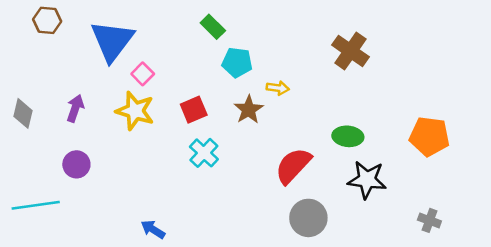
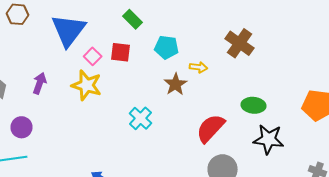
green rectangle: (213, 27) -> (132, 19), moved
brown cross: (350, 51) -> (240, 43), moved
red square: (194, 110) -> (120, 52), moved, turned 30
purple circle: (76, 164) -> (22, 127), moved

